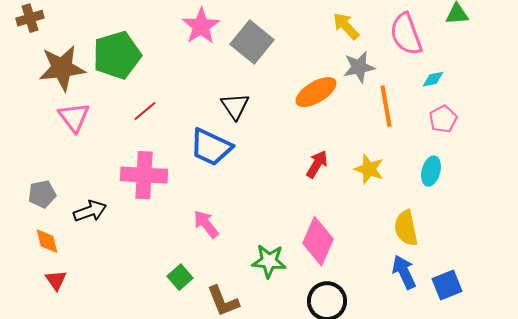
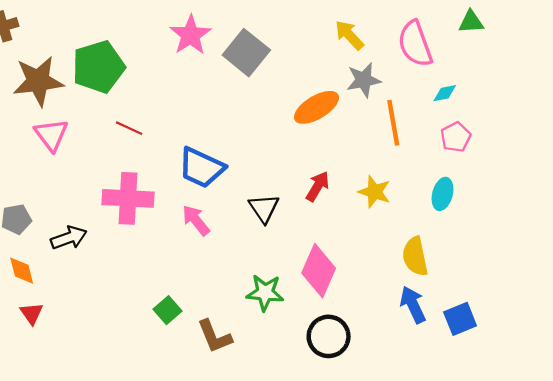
black triangle: (235, 106) -> (264, 208), moved
red line: (145, 111) -> (129, 128), turned 65
pink arrow: (206, 224) -> (196, 220), moved

